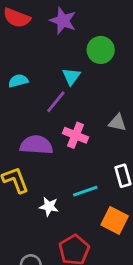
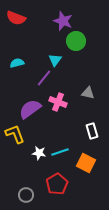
purple star: (63, 21) -> (63, 21), moved
purple semicircle: (36, 145) -> (30, 109), turned -40
cyan line: (85, 191) -> (60, 152), moved

